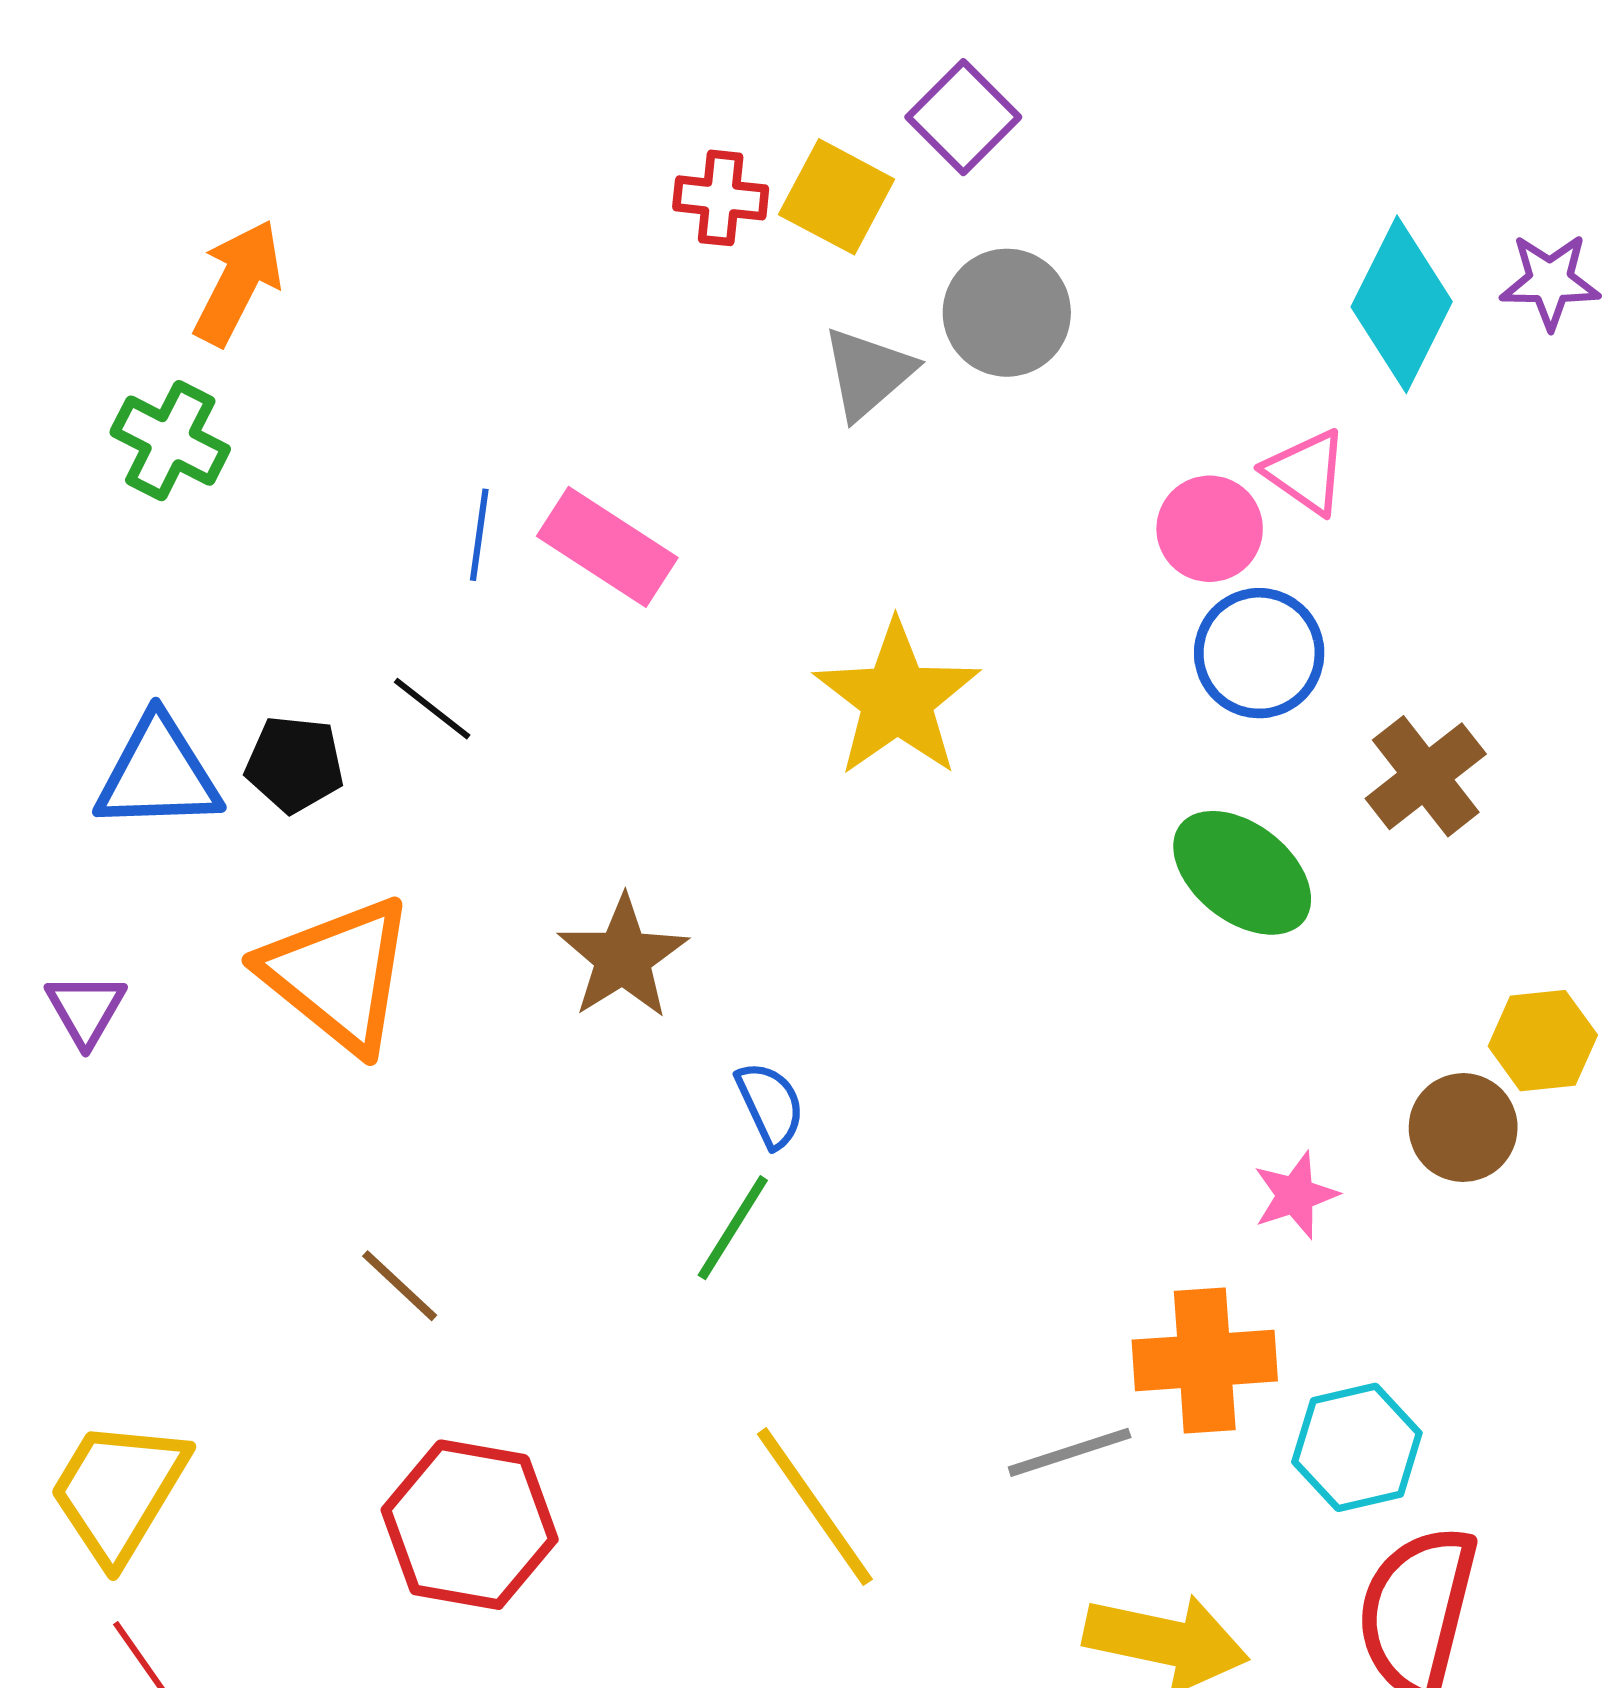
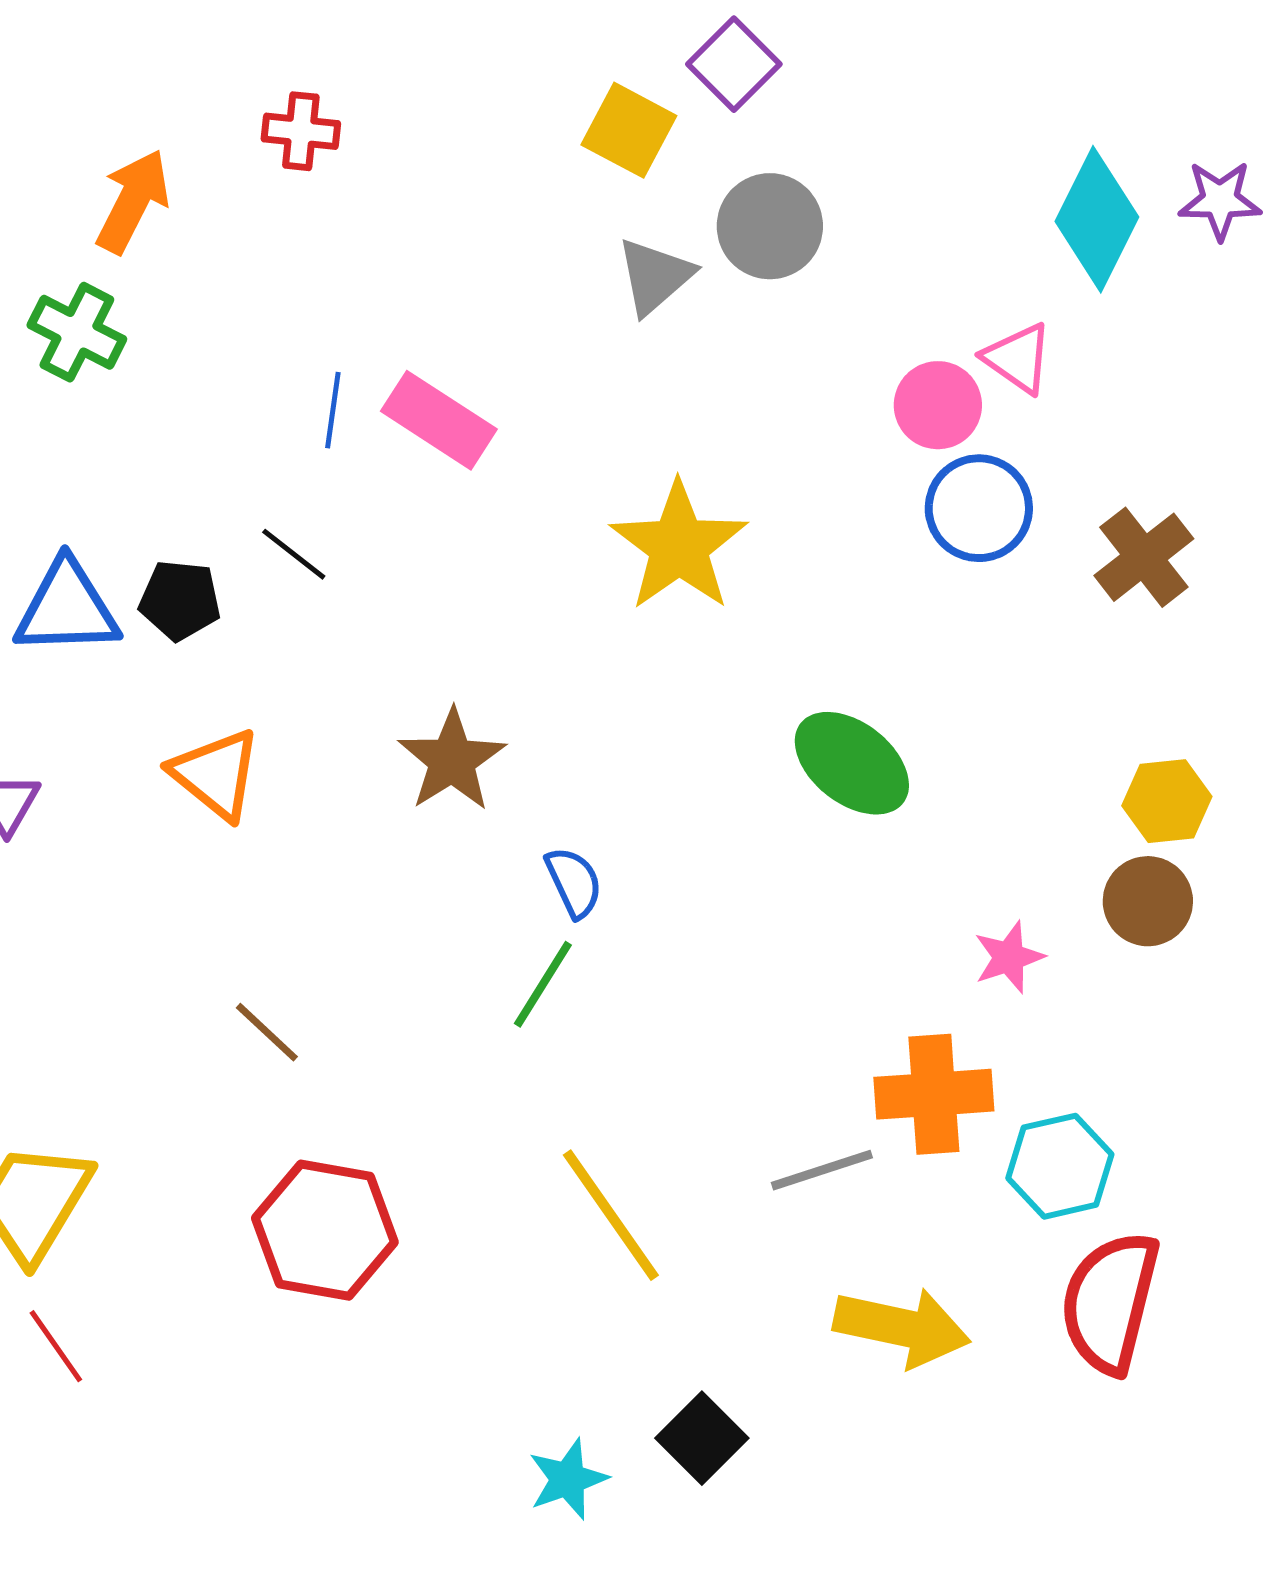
red cross: (721, 198) -> (301, 131), moved
brown cross: (1426, 776) -> (1144, 557), moved
green ellipse: (1242, 873) -> (852, 763), moved
orange triangle: (338, 974) -> (216, 774), size x0.7
yellow hexagon: (1543, 1041) -> (1167, 801), moved

